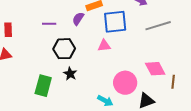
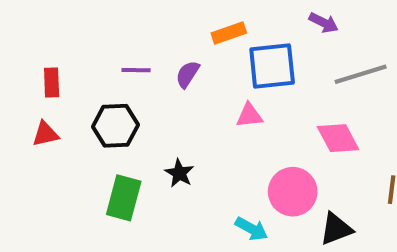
purple semicircle: (78, 19) -> (188, 74), moved
black hexagon: (64, 49) -> (115, 126), moved
pink diamond: (155, 69) -> (338, 138), moved

